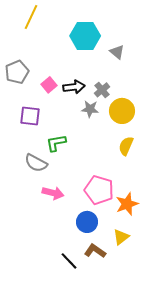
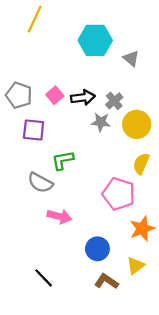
gray pentagon: (17, 72) -> (19, 95), moved, turned -30
pink pentagon: (99, 190) -> (119, 194), moved
black line: (69, 261) -> (44, 278), moved

